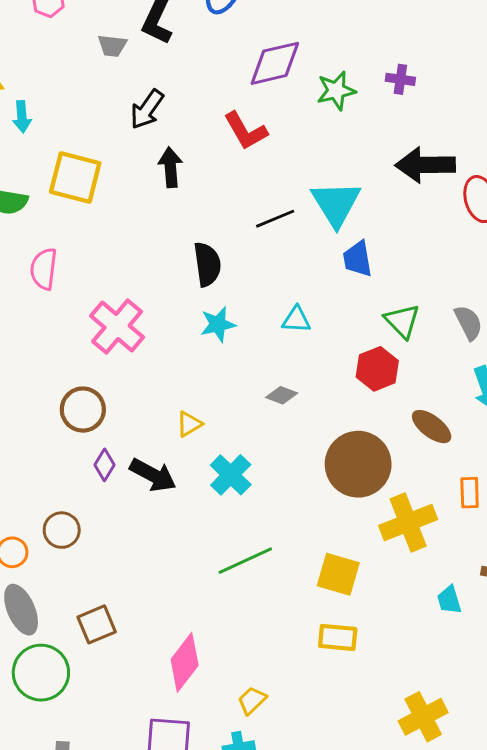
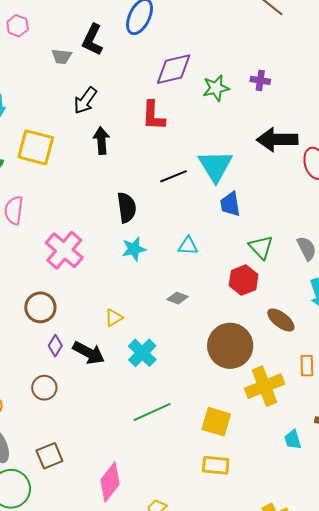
red L-shape: (246, 131) -> (153, 116), turned 32
brown circle: (62, 530) -> (44, 388), moved

